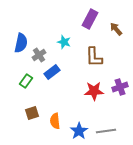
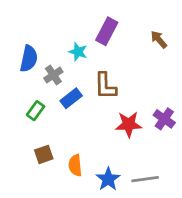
purple rectangle: (90, 19) -> (107, 31), moved
cyan star: (64, 42) -> (78, 52), moved
brown L-shape: (94, 57) -> (105, 86), moved
purple cross: (120, 87) -> (164, 119), turned -35

